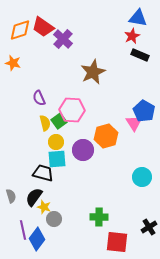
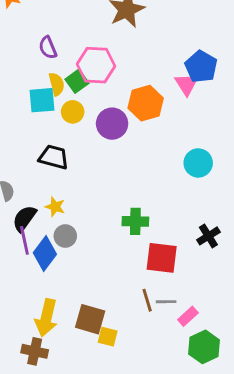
cyan square: (57, 159) -> (42, 100), moved
black semicircle: (34, 197) -> (24, 218), moved
gray circle: (54, 219) -> (65, 236), moved

